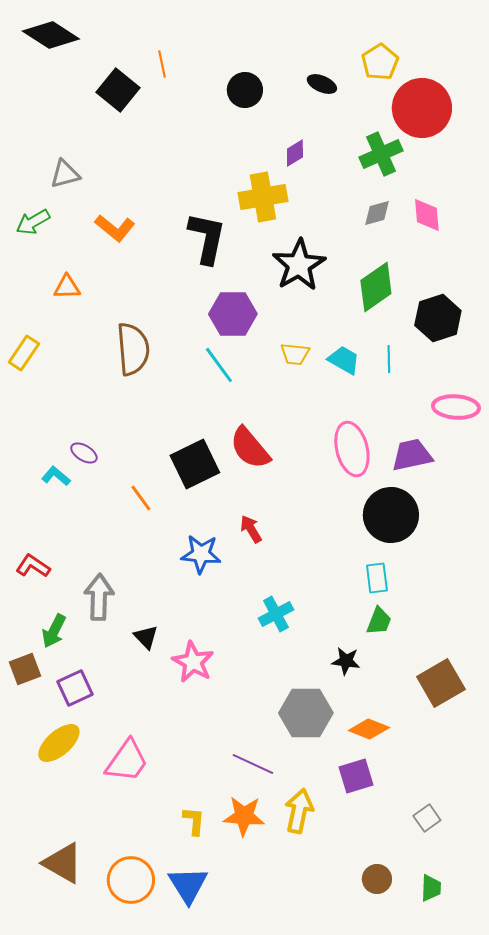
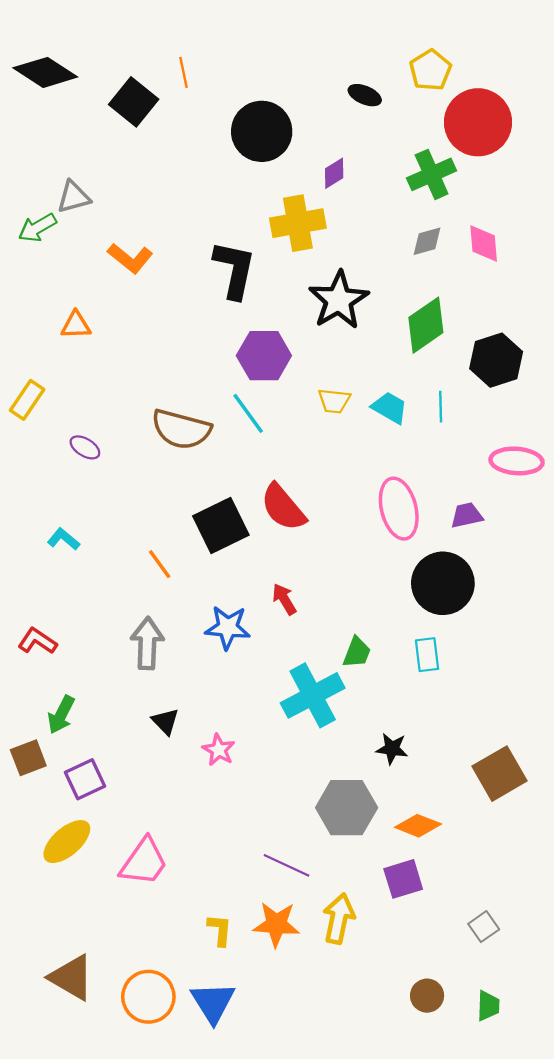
black diamond: (51, 35) -> (45, 72), moved
black circle: (245, 90) -> (262, 131), moved, size x1.5
green arrow: (33, 222) -> (37, 228), moved
brown semicircle: (133, 349) -> (181, 429), moved, turned 110
purple ellipse: (84, 453) -> (85, 447), moved
purple trapezoid: (412, 455) -> (467, 515), size x0.7
gray arrow: (99, 597) -> (147, 643), moved
cyan cross: (276, 614) -> (313, 695), size x1.6
green trapezoid: (379, 621) -> (357, 652), moved
pink star: (193, 662) -> (219, 750), size x0.7

